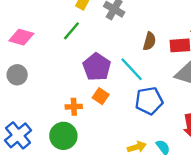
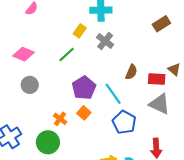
gray circle: (17, 75) -> (30, 85), moved
blue pentagon: (149, 101) -> (124, 122), turned 30
orange cross: (74, 107) -> (60, 119), turned 32

